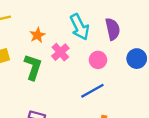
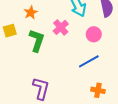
orange star: (37, 35) -> (31, 13), moved

